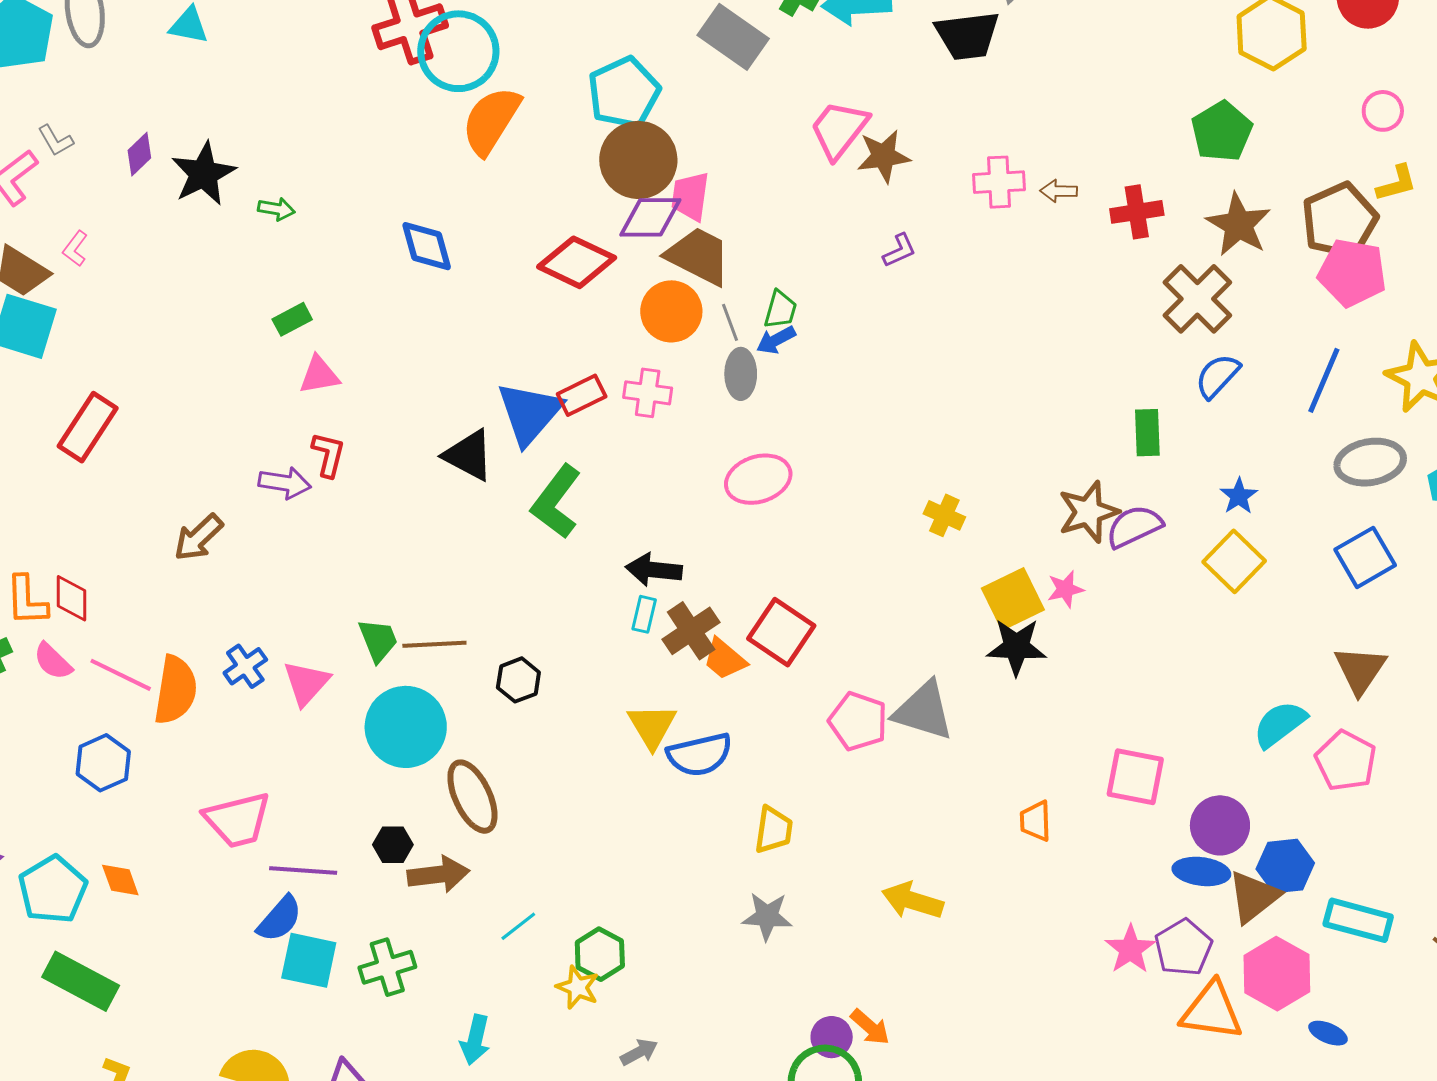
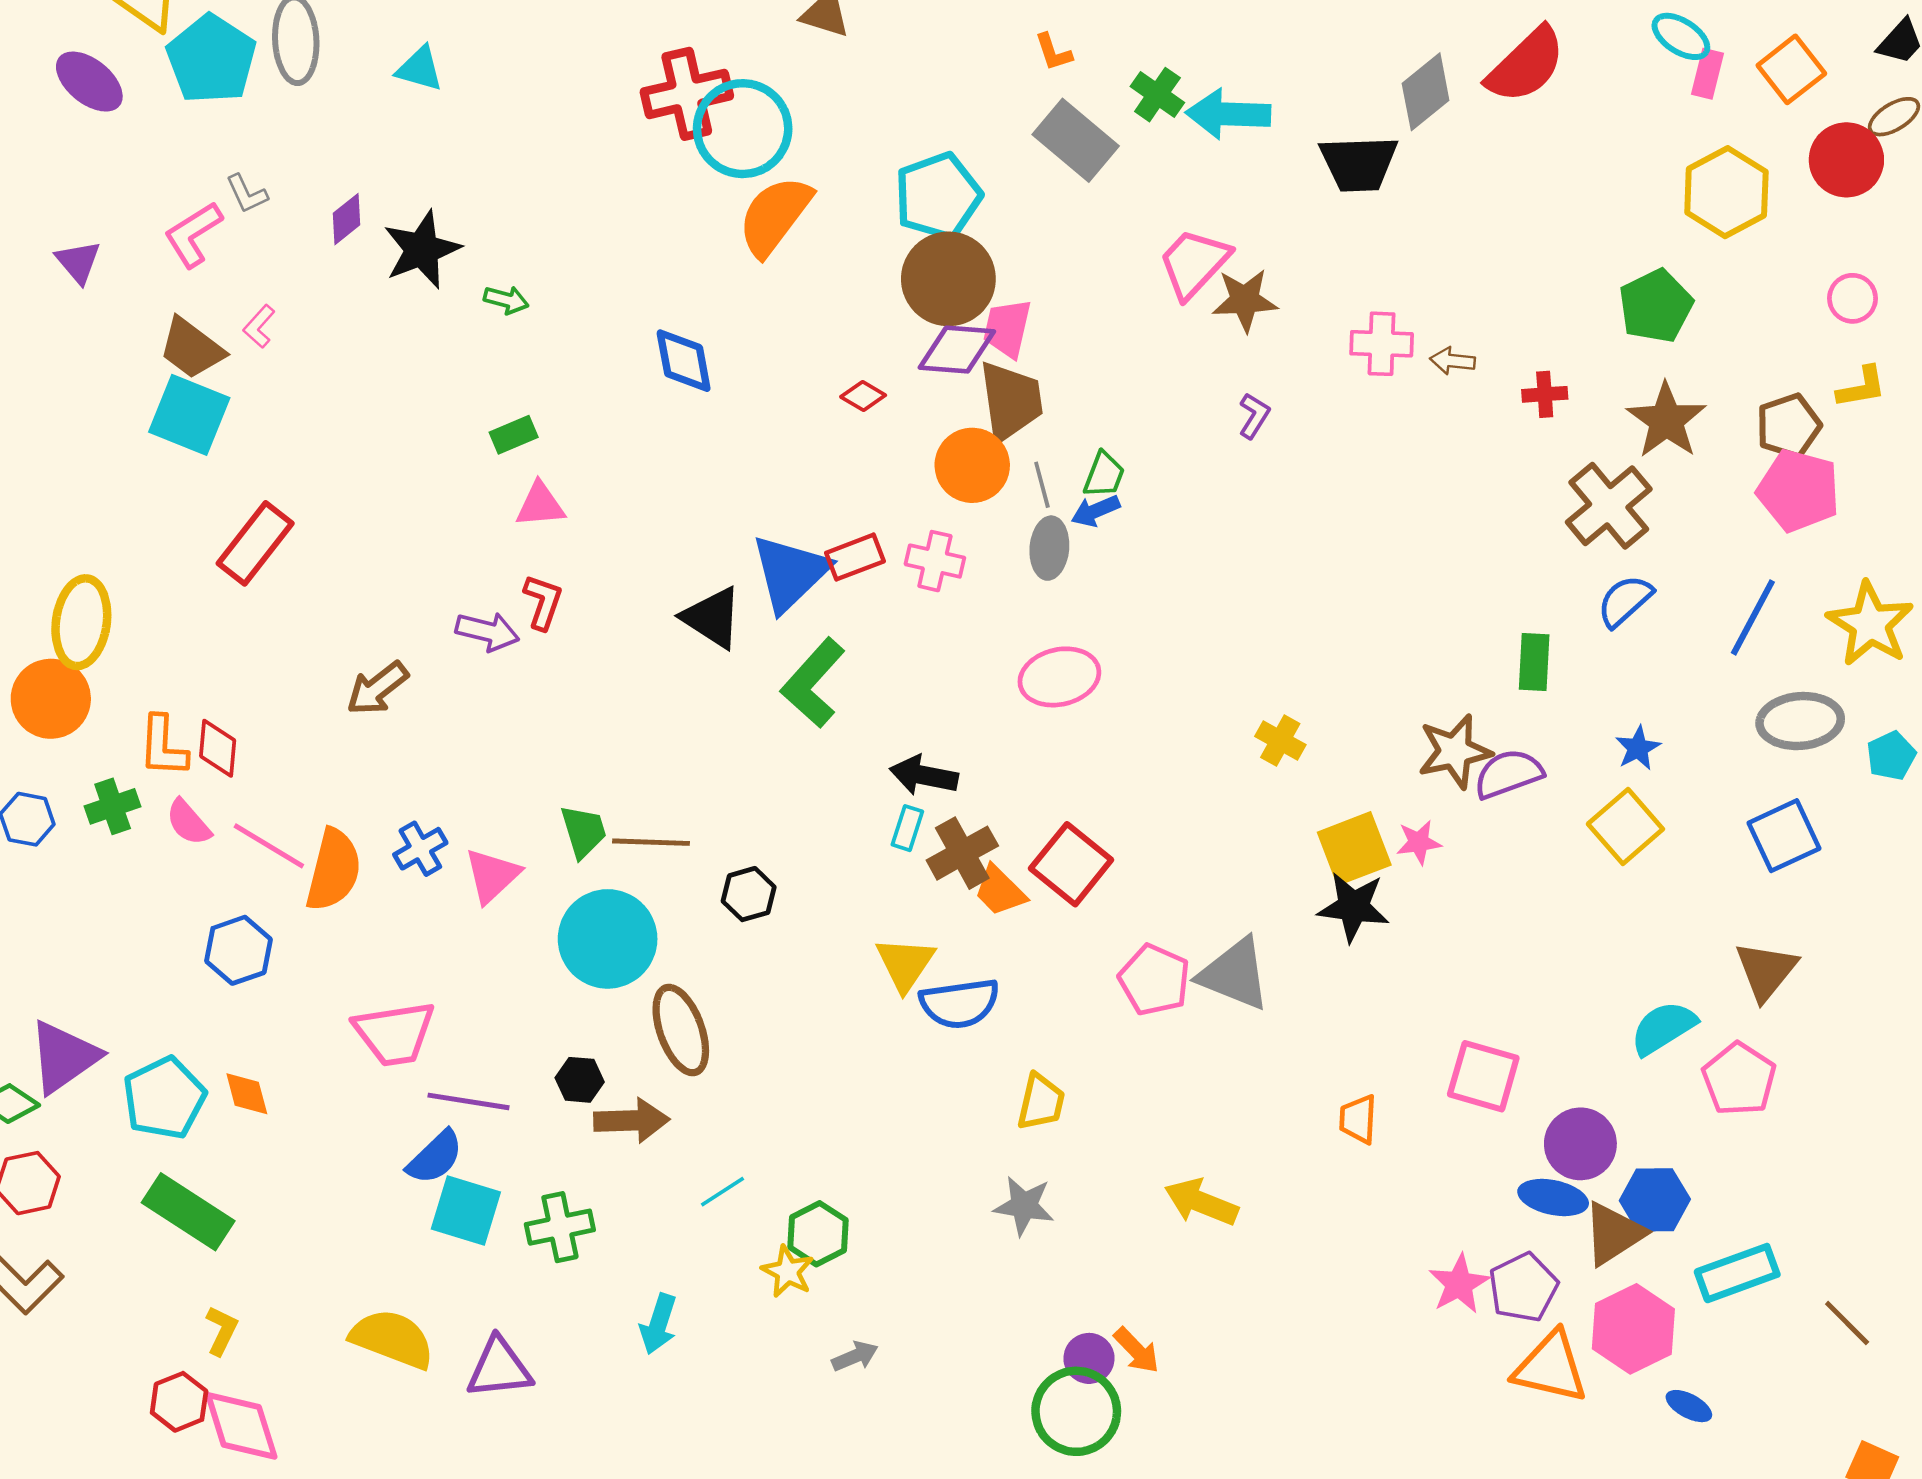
red cross: (1137, 212) -> (1545, 394), size x0.7
brown pentagon: (1339, 220) -> (1789, 426), size x0.7
purple L-shape: (899, 250) -> (1254, 416), turned -39
brown trapezoid: (698, 256) -> (1011, 401), turned 50
red diamond: (577, 262) -> (863, 396), size x0.5
cyan rectangle: (1358, 920) -> (1737, 1273), turned -40

